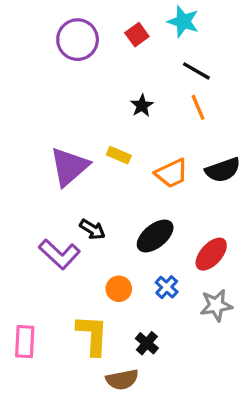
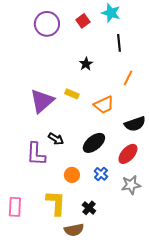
black line: (196, 71) -> (119, 43), turned 54
orange line: (198, 107) -> (128, 78), moved, turned 49
black semicircle: (223, 170) -> (135, 124), moved
purple L-shape: (59, 254) -> (36, 154), turned 50

